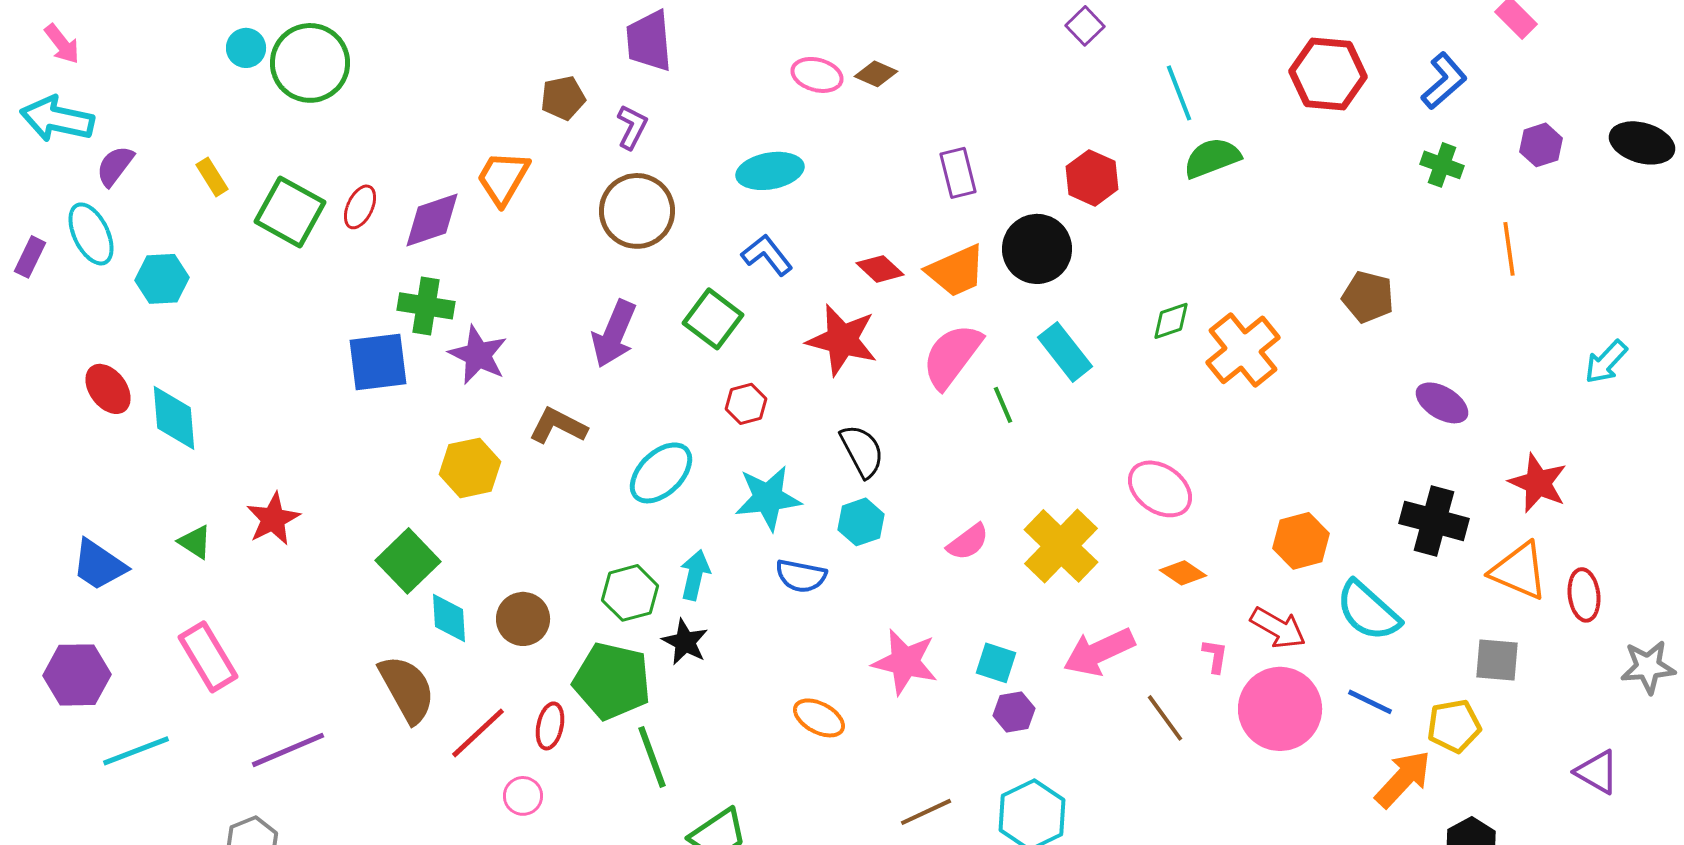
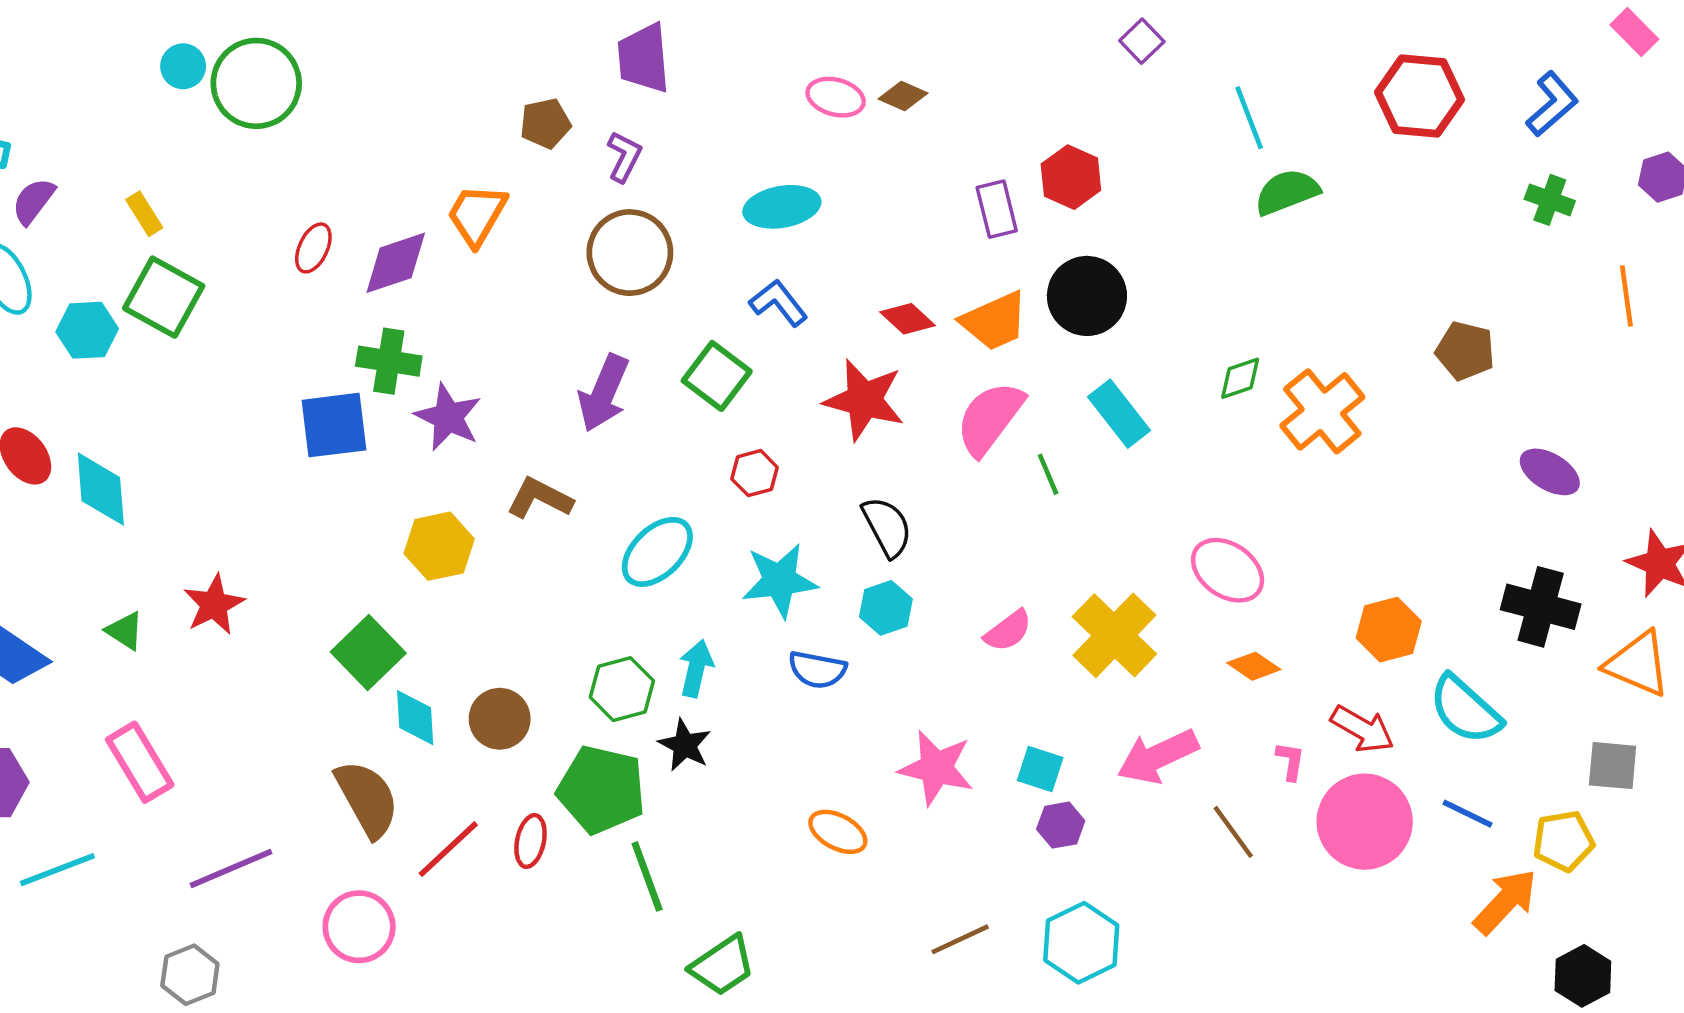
red hexagon: (1092, 178) -> (1071, 177), moved
green square: (290, 212) -> (164, 297), moved
pink circle: (523, 796) -> (359, 927), moved, size x1.6

